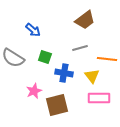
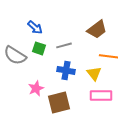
brown trapezoid: (85, 20) -> (97, 29), moved
gray line: (80, 48) -> (64, 45), moved
green square: (45, 57) -> (39, 48), moved

